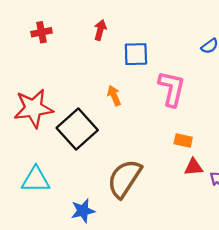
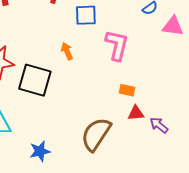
black square: (77, 129) -> (35, 80), turned -32
brown semicircle: (124, 179) -> (96, 134), moved

